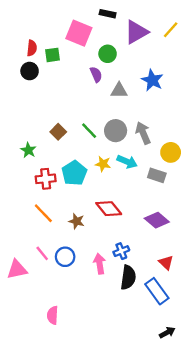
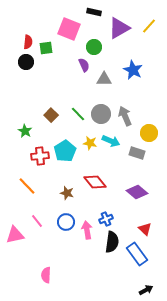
orange line: (43, 213) -> (27, 186), moved
blue circle: (65, 257) -> (66, 222), moved

